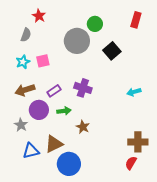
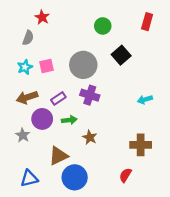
gray circle: (77, 41) -> (83, 65), moved
brown cross: (138, 142) -> (141, 145), moved
blue triangle: (31, 151) -> (29, 178), moved
red semicircle: (131, 163) -> (125, 175), moved

